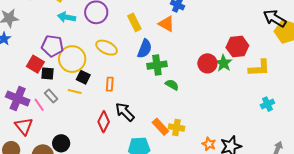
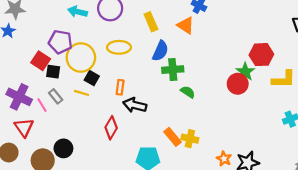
yellow ellipse: (107, 48) -> (119, 47), turned -30
red circle: (207, 63) -> (238, 84), moved
black arrow: (125, 112) -> (135, 105), moved, turned -35

